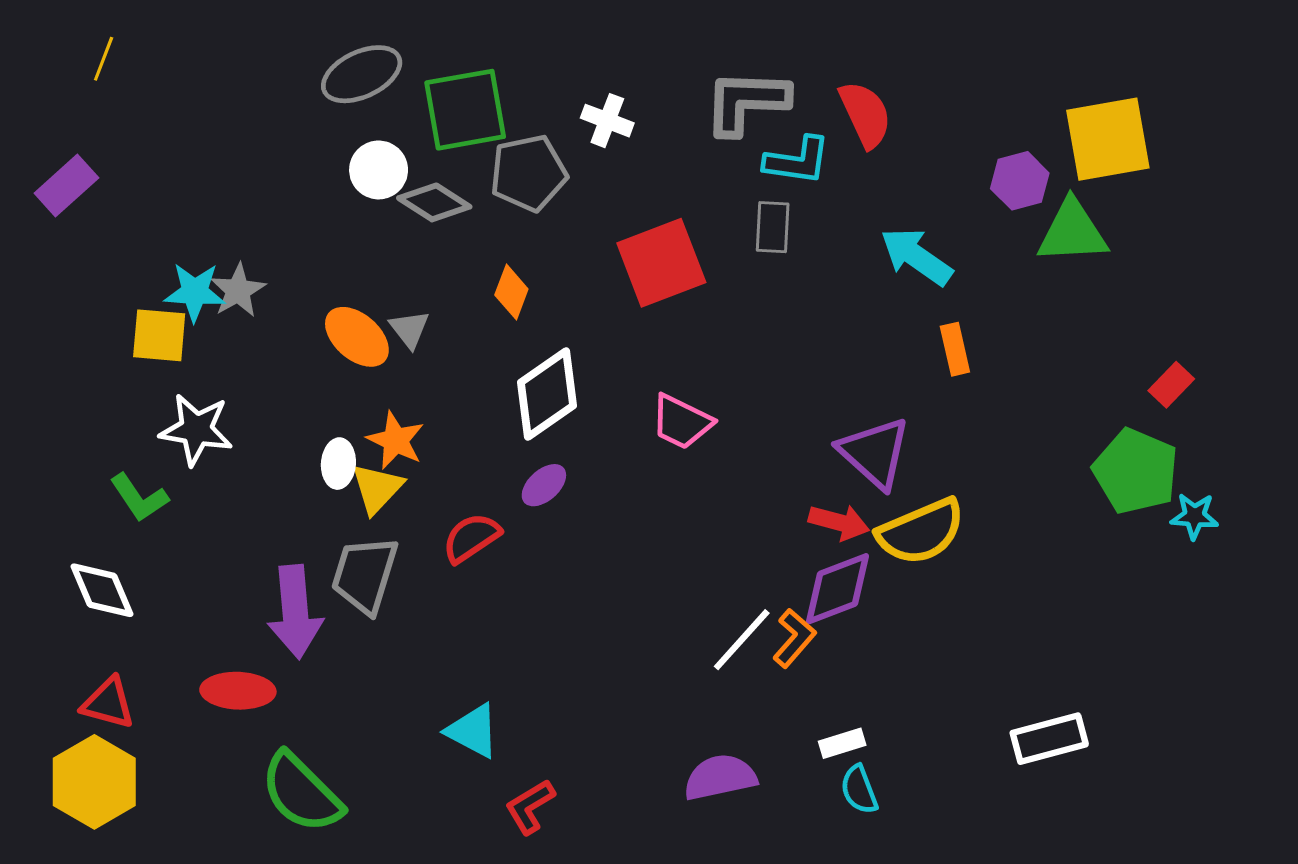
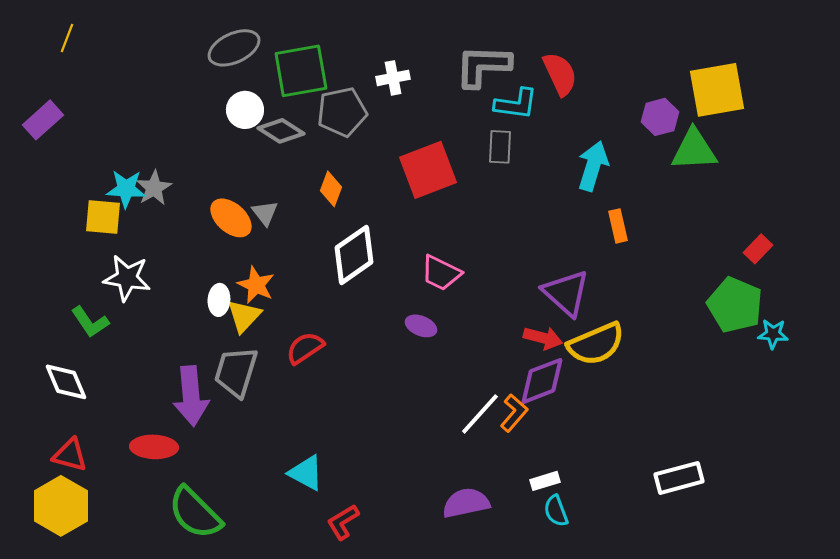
white cross: (607, 121) -> (393, 78), turned -32
cyan arrow: (916, 256) -> (593, 166), turned 72
purple ellipse: (544, 485) -> (421, 326), moved, turned 64

